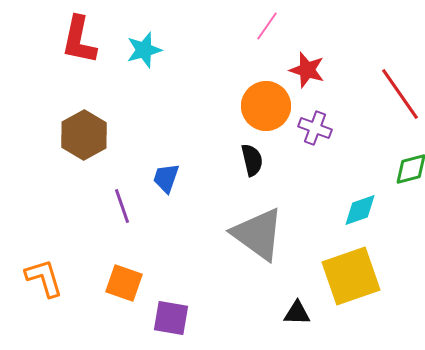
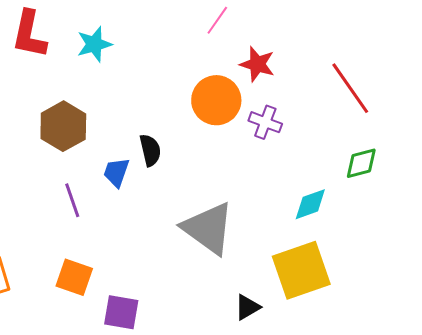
brown hexagon: (84, 135) -> (63, 126), moved
black semicircle: (252, 160) -> (150, 150), moved
black triangle: (297, 313) -> (247, 307), turned -32

